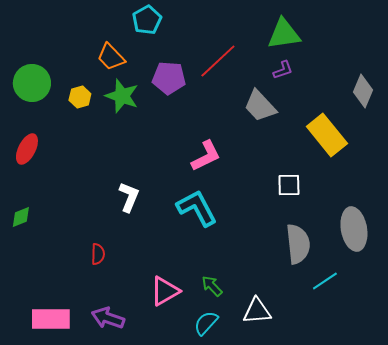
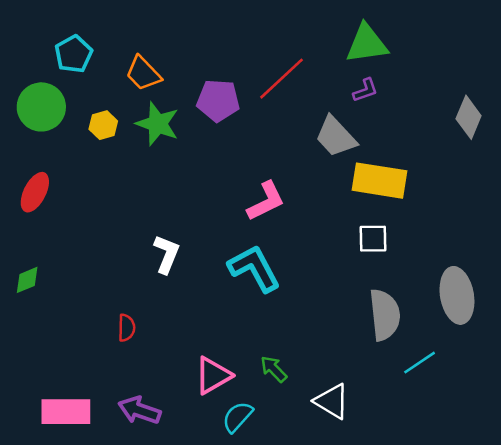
cyan pentagon: (147, 20) -> (74, 54), moved
yellow rectangle: (327, 135) -> (380, 181), moved, turned -42
white triangle: (257, 311) -> (332, 401), turned 36
cyan semicircle: (206, 323) -> (238, 417), moved

